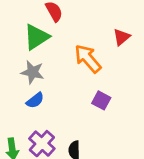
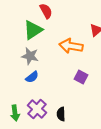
orange arrow: (88, 59) -> (71, 46), turned -40

